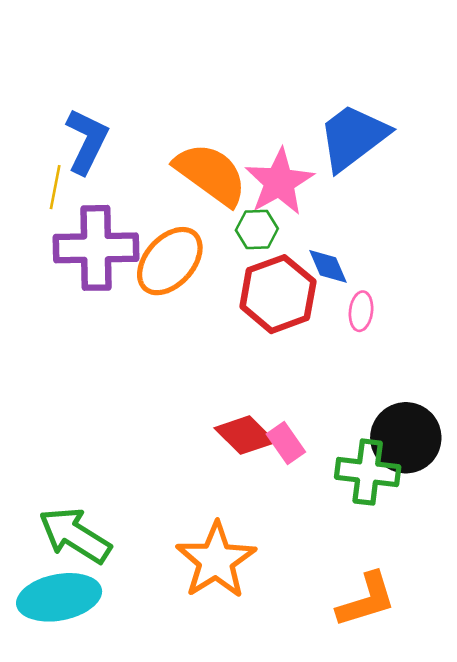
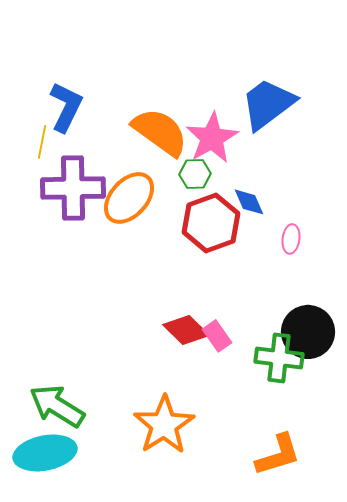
pink ellipse: (361, 311) -> (291, 239), moved

